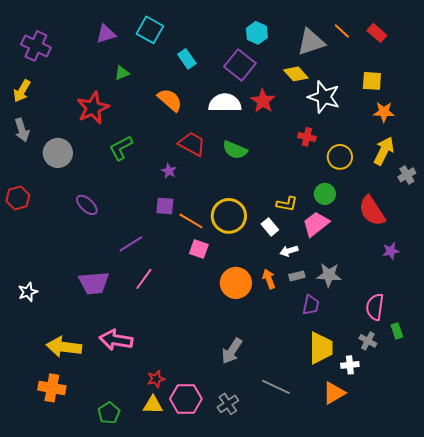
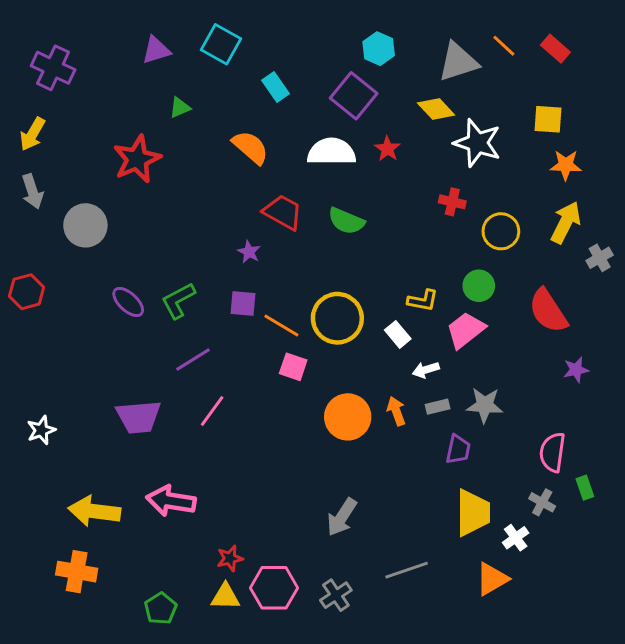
red star: (263, 101) -> (387, 149), size x0.7
green L-shape: (121, 148) -> (178, 301), moved
white cross: (350, 365) -> (516, 538), turned -30
gray line: (276, 387) -> (407, 570), turned -44

